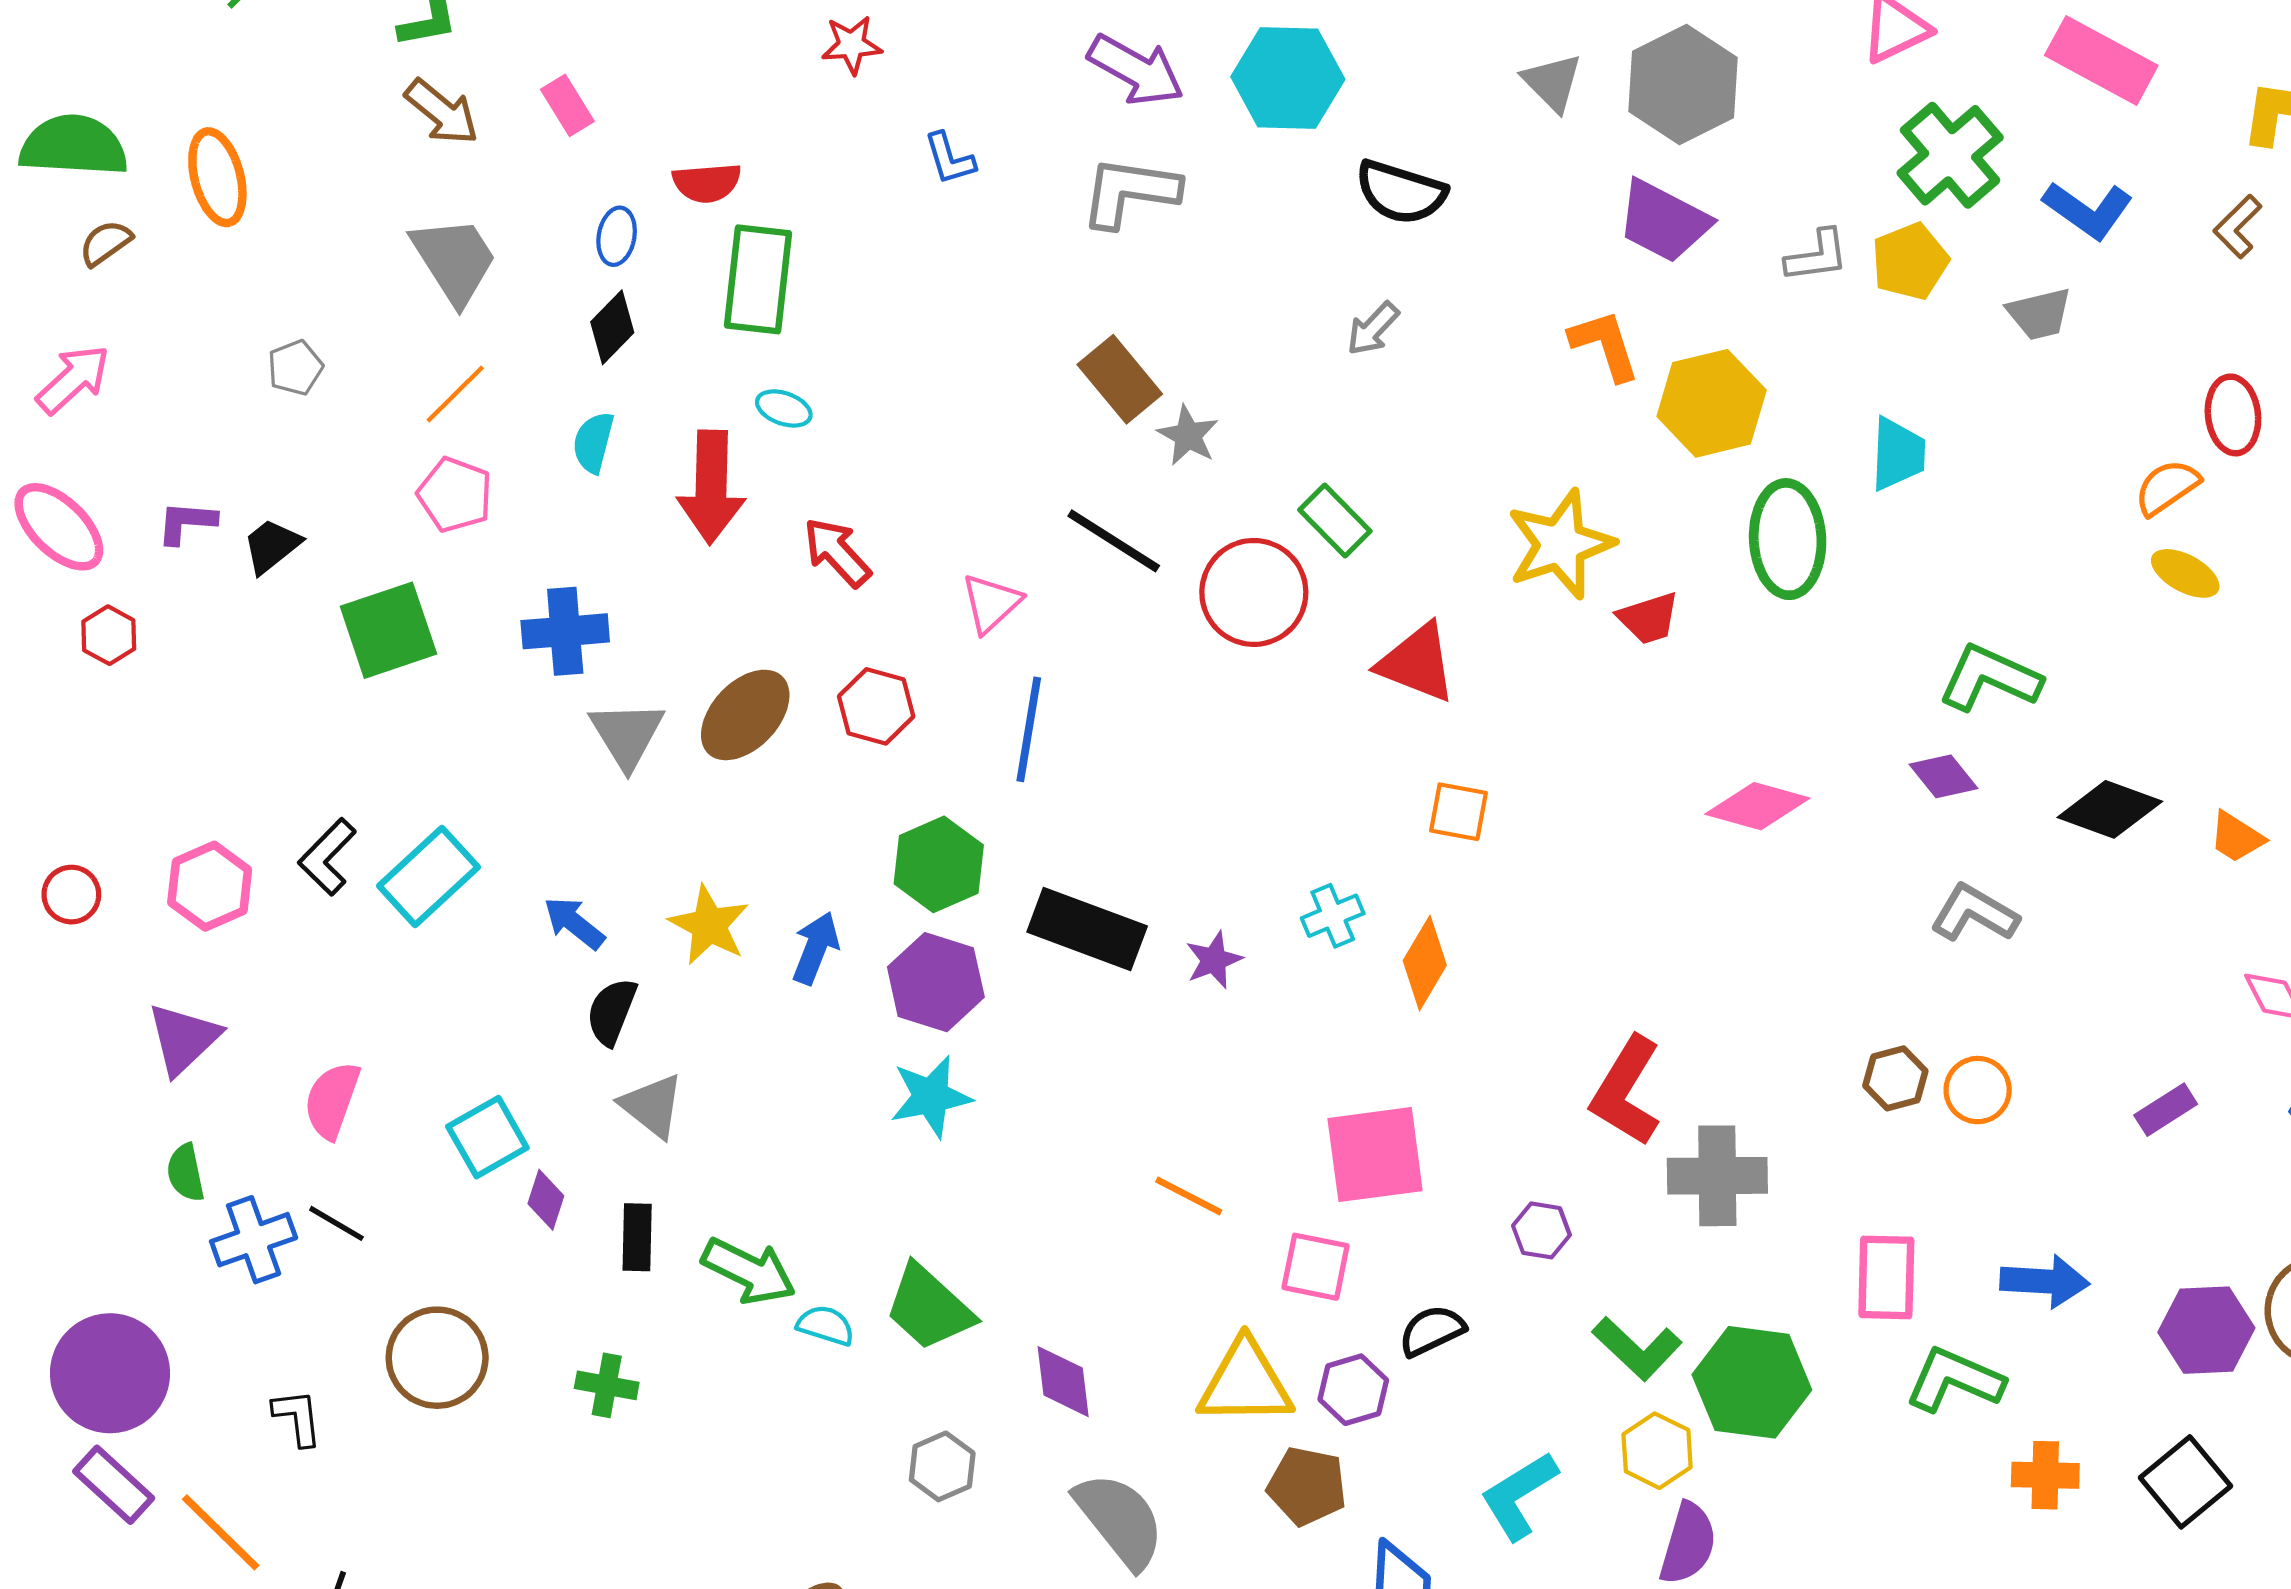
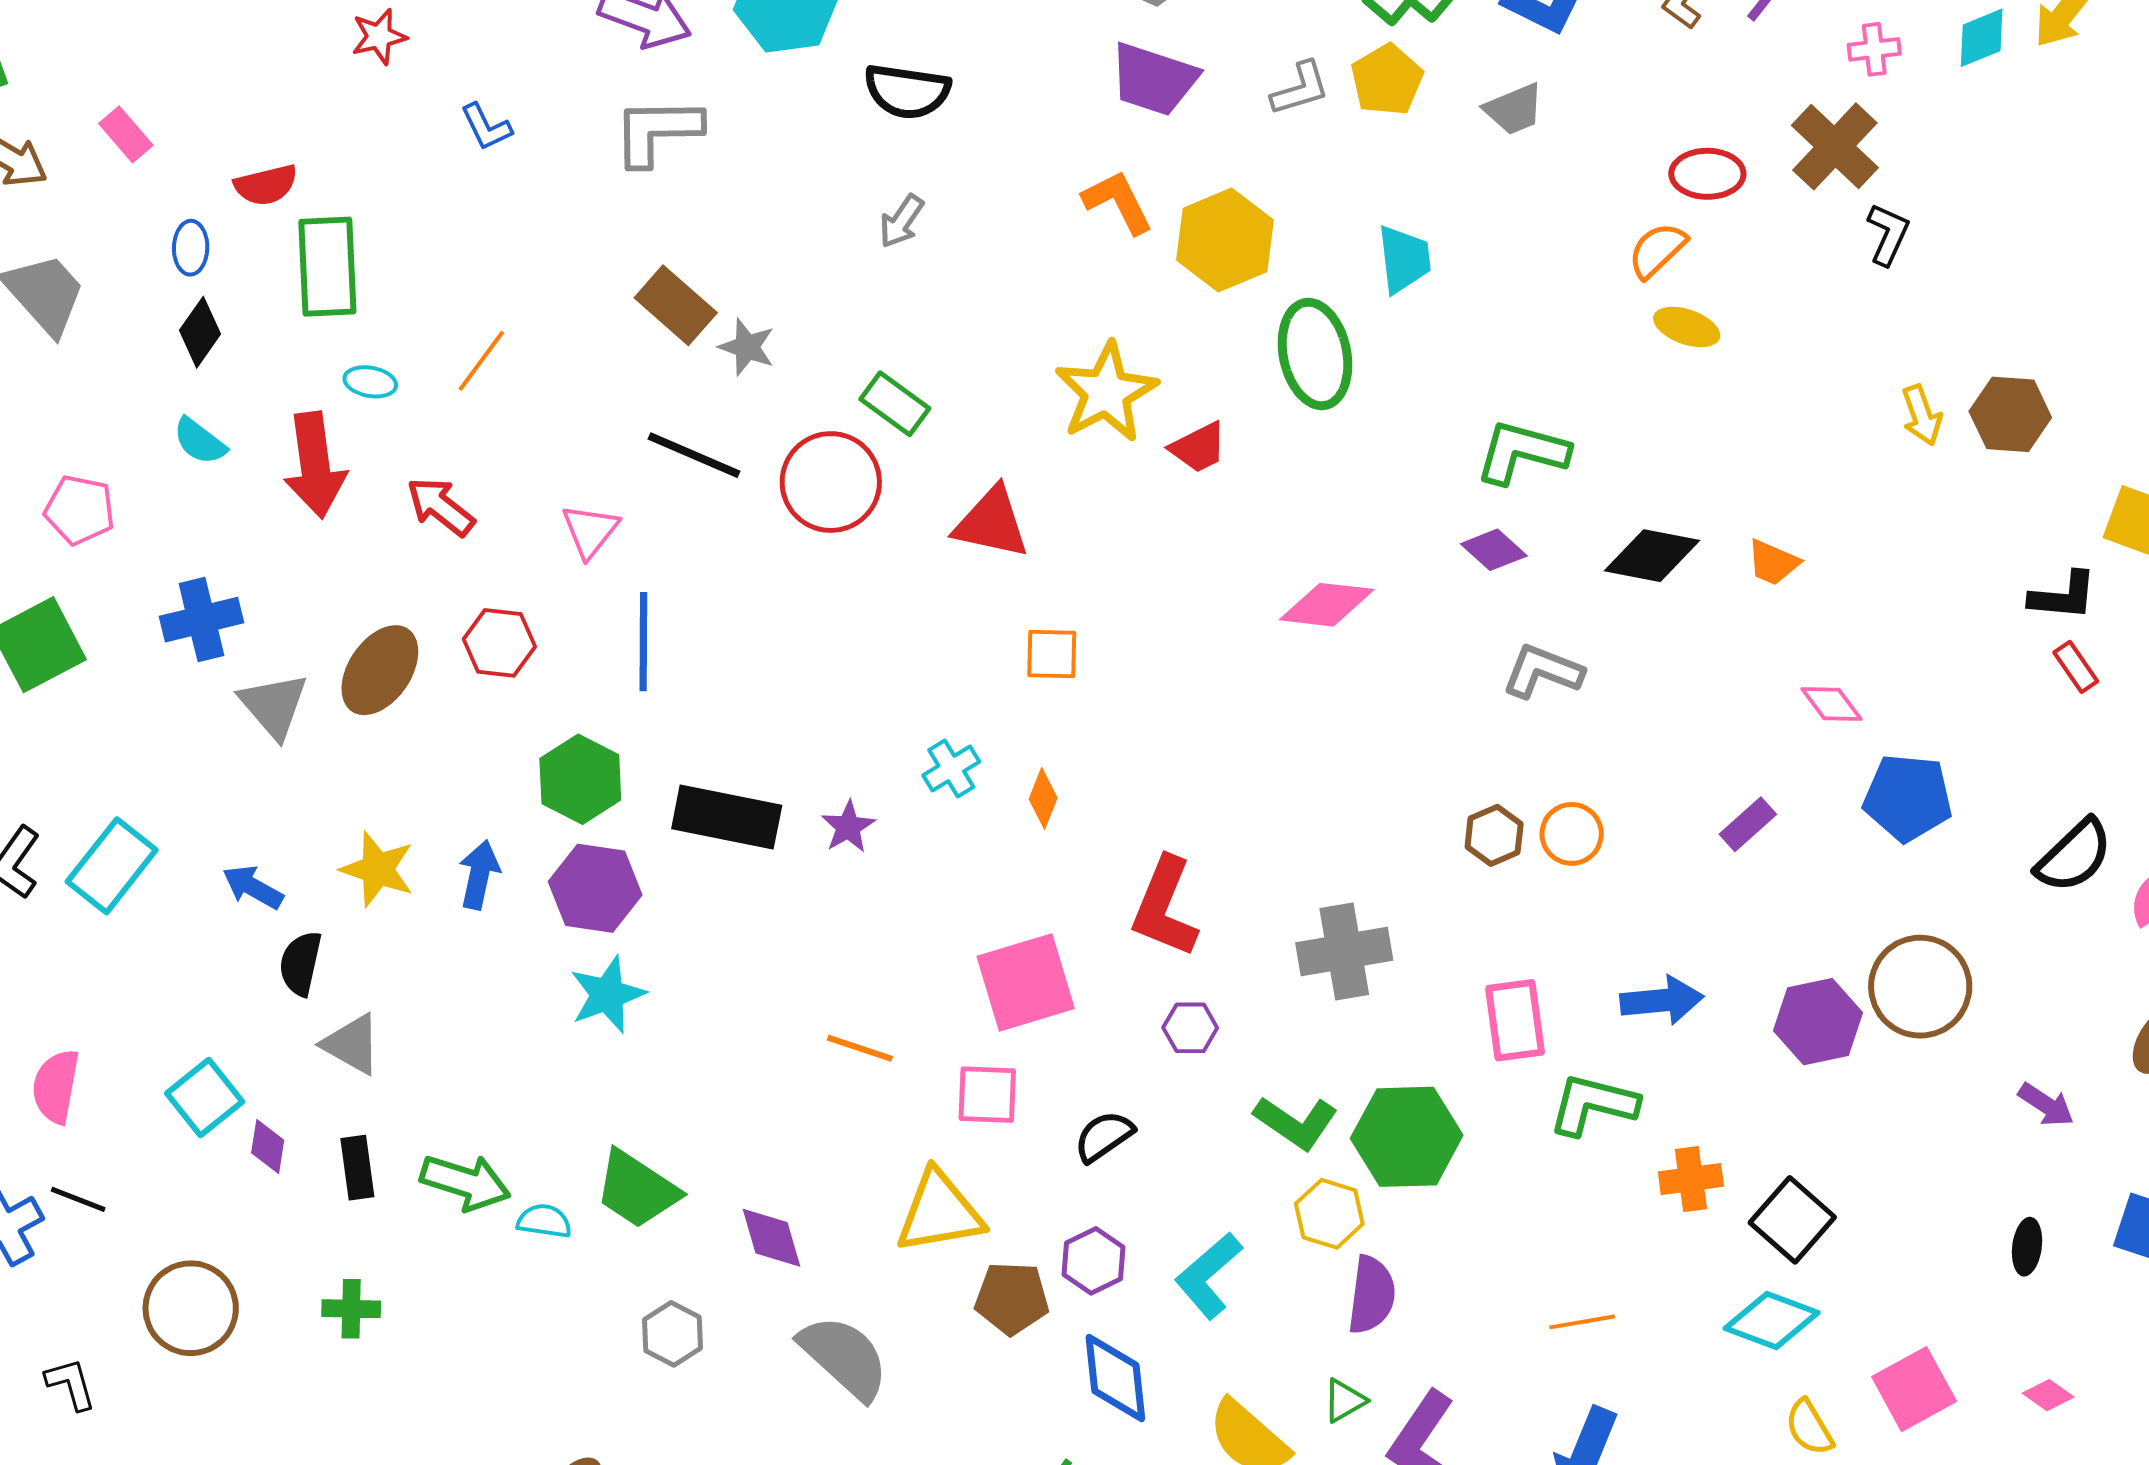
orange line: (455, 394) -> (481, 361), moved
red ellipse: (2233, 415) -> (1707, 174), turned -74
cyan semicircle: (593, 442) -> (200, 441), turned -58
orange diamond: (1425, 963) -> (1043, 798), size x0.7
red L-shape: (1626, 1091) -> (1165, 907), moved
purple hexagon: (1353, 1390) -> (1094, 1261), moved
black square: (2185, 1482) -> (1792, 1220), moved

